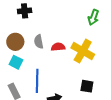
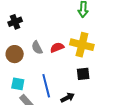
cyan square: (16, 62) -> (18, 84), moved
black square: (87, 86) -> (83, 74), moved

